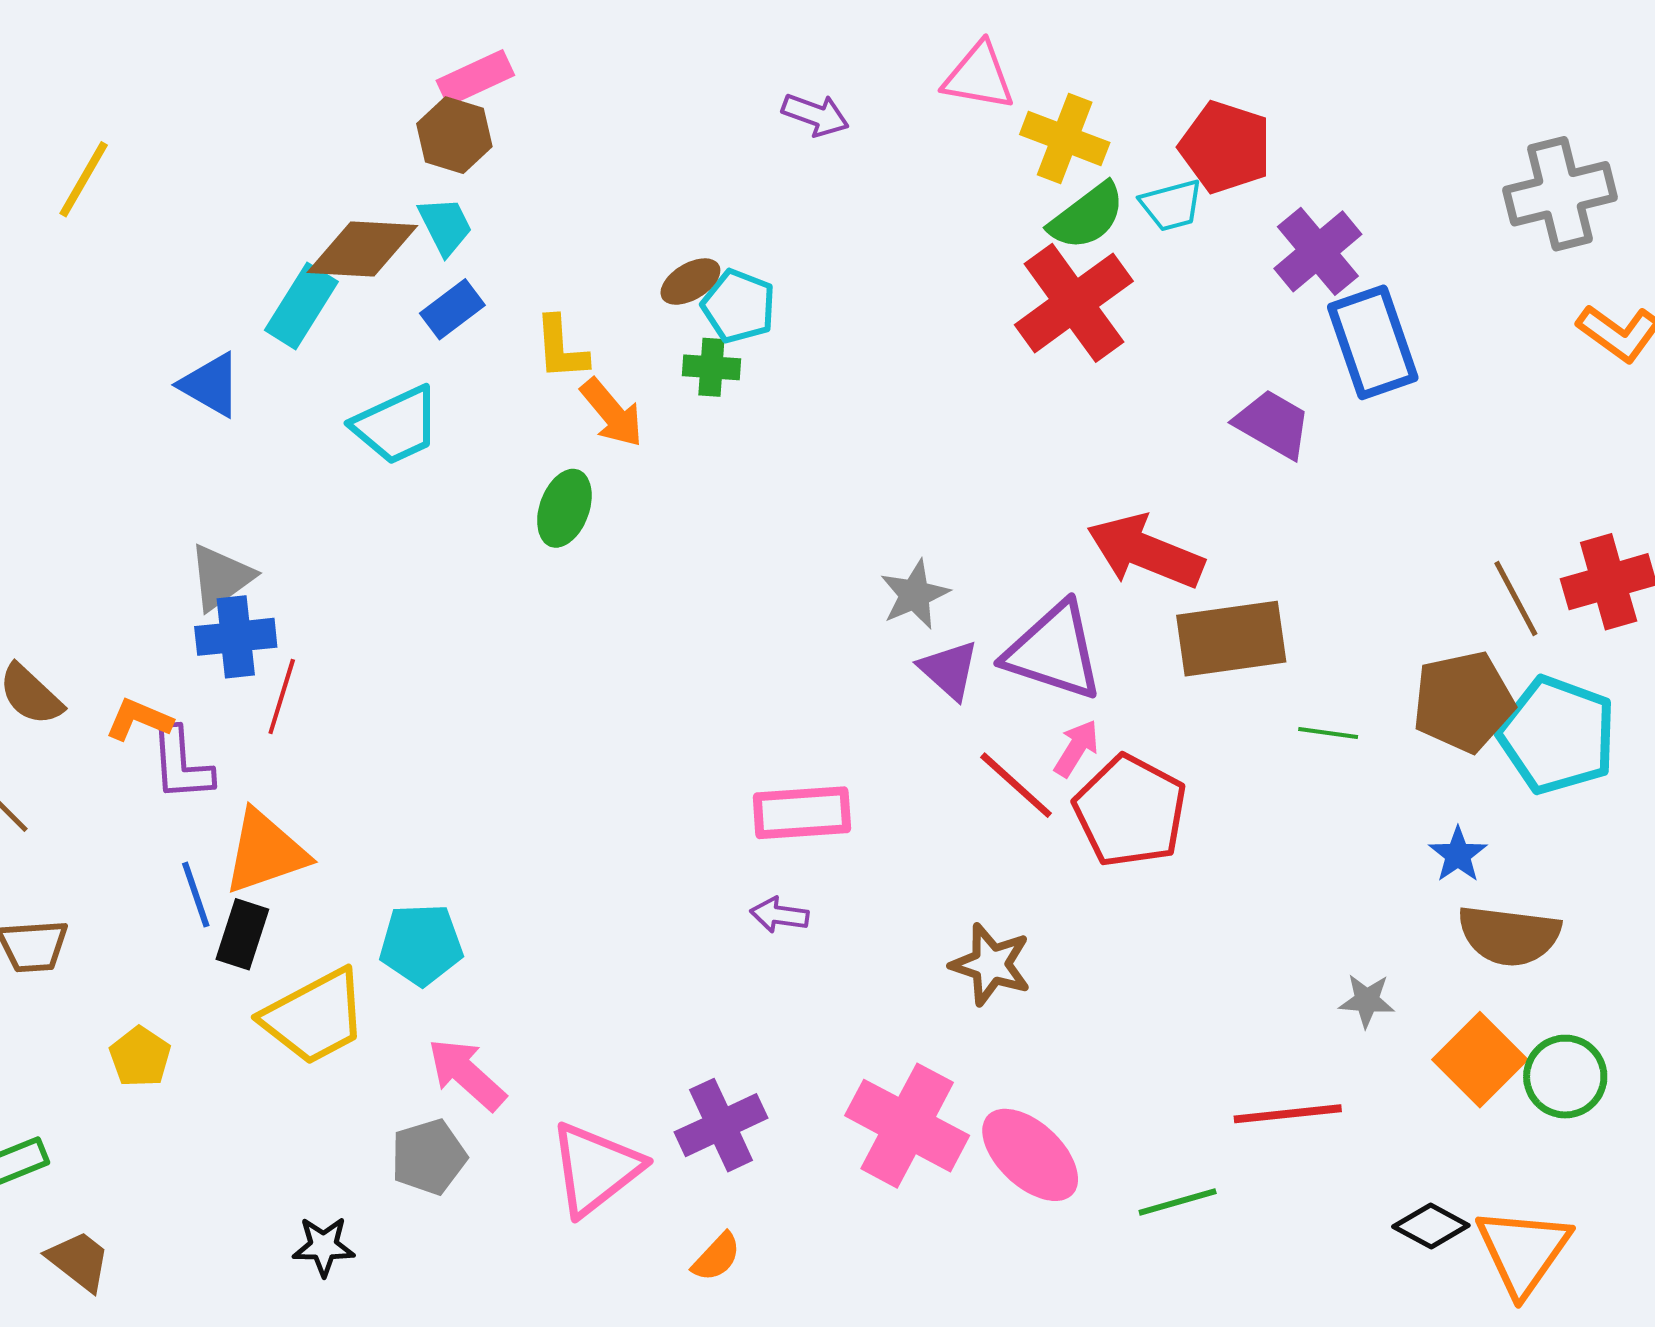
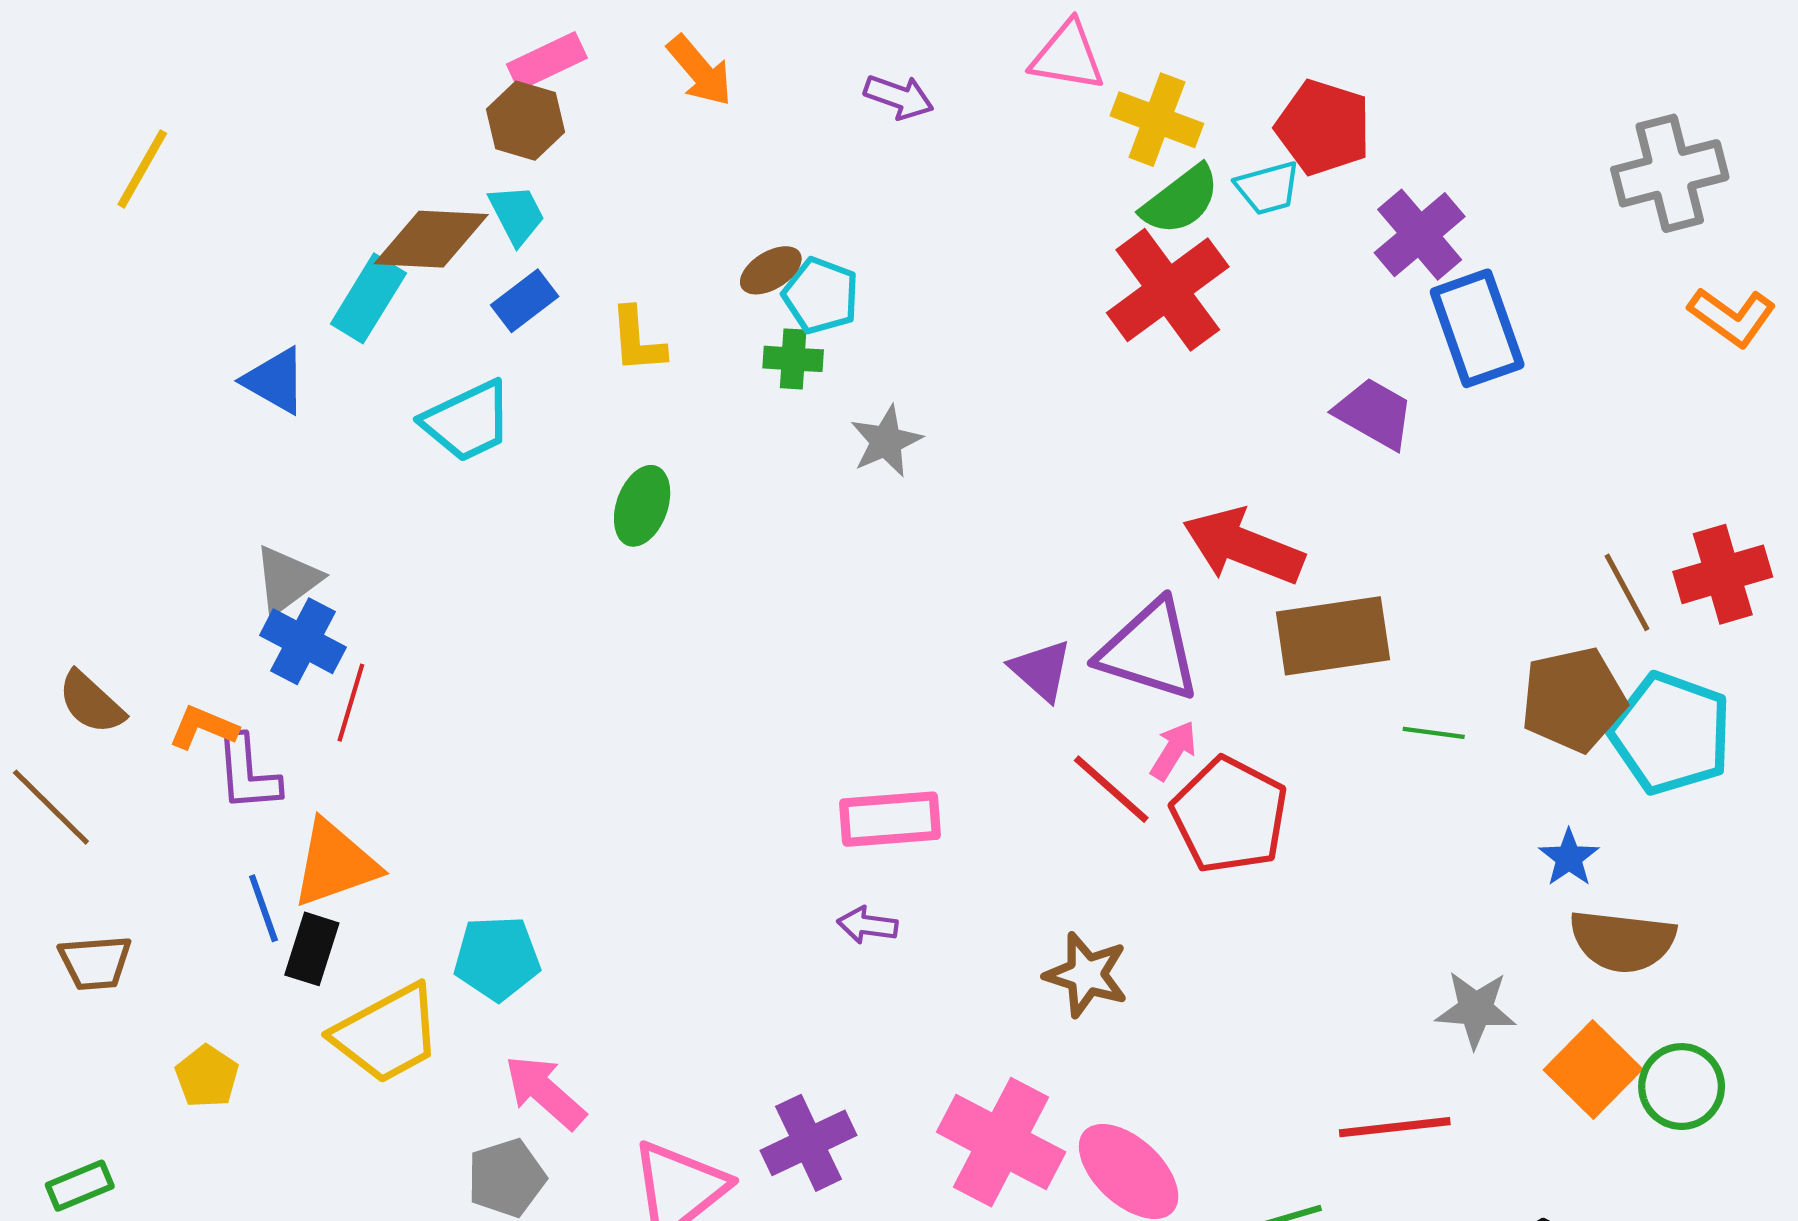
orange arrow: (612, 413) -> (700, 71), moved
gray star: (915, 595) -> (886, 441), moved
blue cross: (236, 637) -> (303, 641), turned 34
gray star: (1367, 1001) -> (1476, 1009), size x1.4

